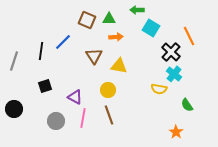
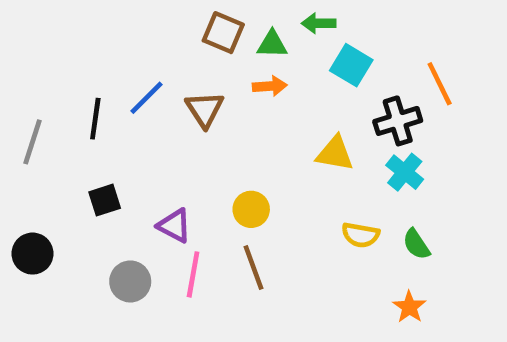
green triangle: (109, 19) -> (272, 44), moved
brown square: (87, 20) -> (223, 33), moved
black cross: (171, 52) -> (398, 121), turned 30
brown triangle: (94, 56) -> (205, 109), moved
yellow triangle: (119, 66) -> (335, 154), moved
yellow semicircle: (159, 89) -> (361, 235), moved
green semicircle: (187, 105) -> (416, 244), moved

